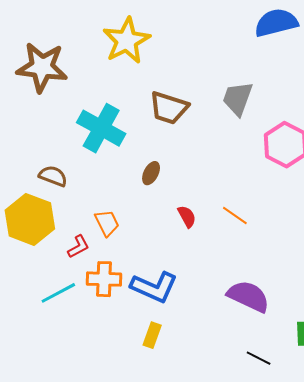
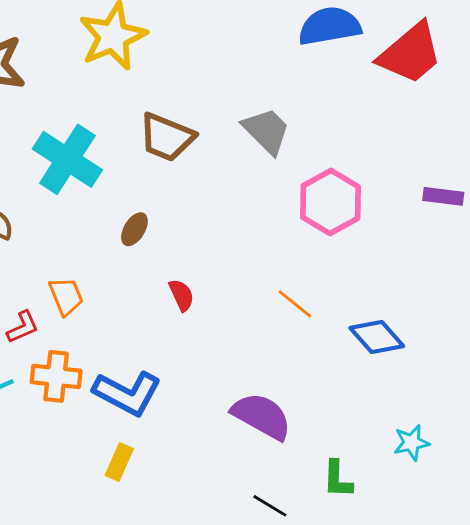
gray trapezoid: (238, 98) -> (266, 131), turned 111
orange line: (235, 216) -> (295, 304), moved

